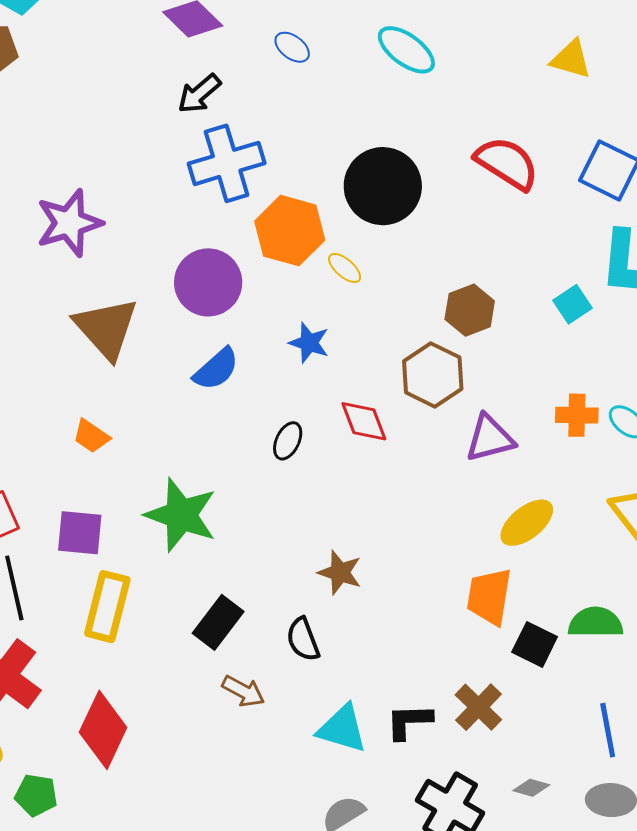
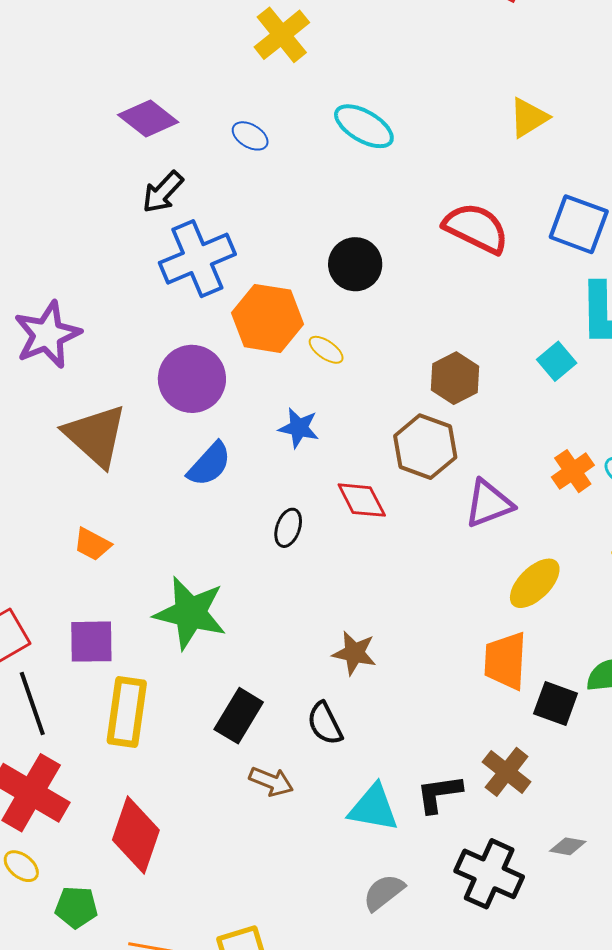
yellow triangle: (571, 59) -> (529, 118), turned -42
black circle: (383, 186) -> (355, 264), size x0.7
orange cross: (577, 415) -> (573, 471), turned -30

